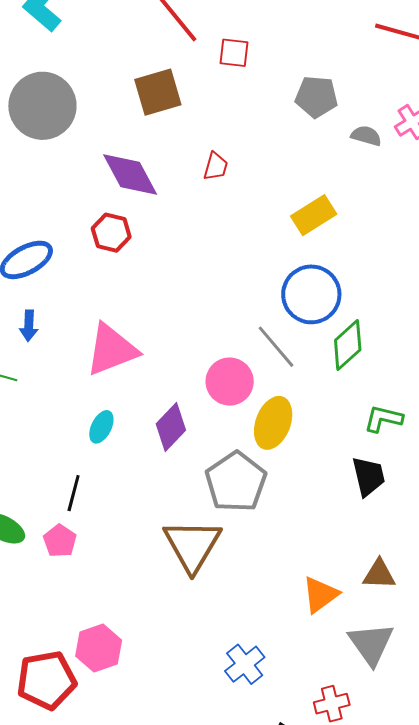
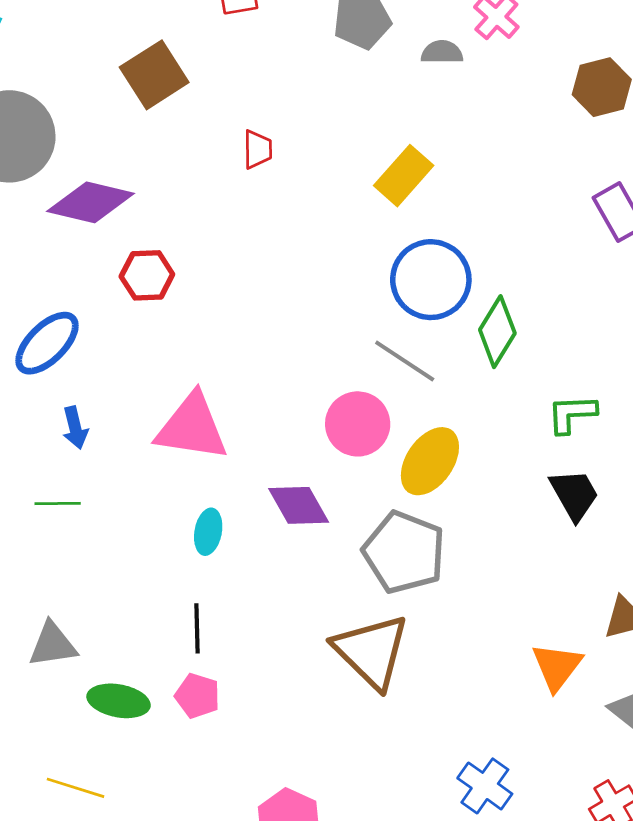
purple diamond: (130, 174) -> (91, 202), moved, turned -32
pink triangle: (112, 350) -> (192, 427), turned 46
yellow ellipse: (273, 423) -> (430, 461), turned 30
purple diamond: (171, 427) -> (299, 505), turned -57

